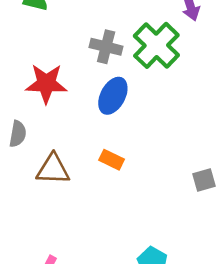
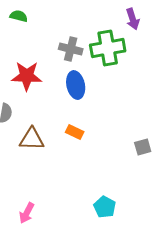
green cross: (156, 45) -> (108, 48), turned 36
blue ellipse: (113, 96) -> (76, 85), turned -40

